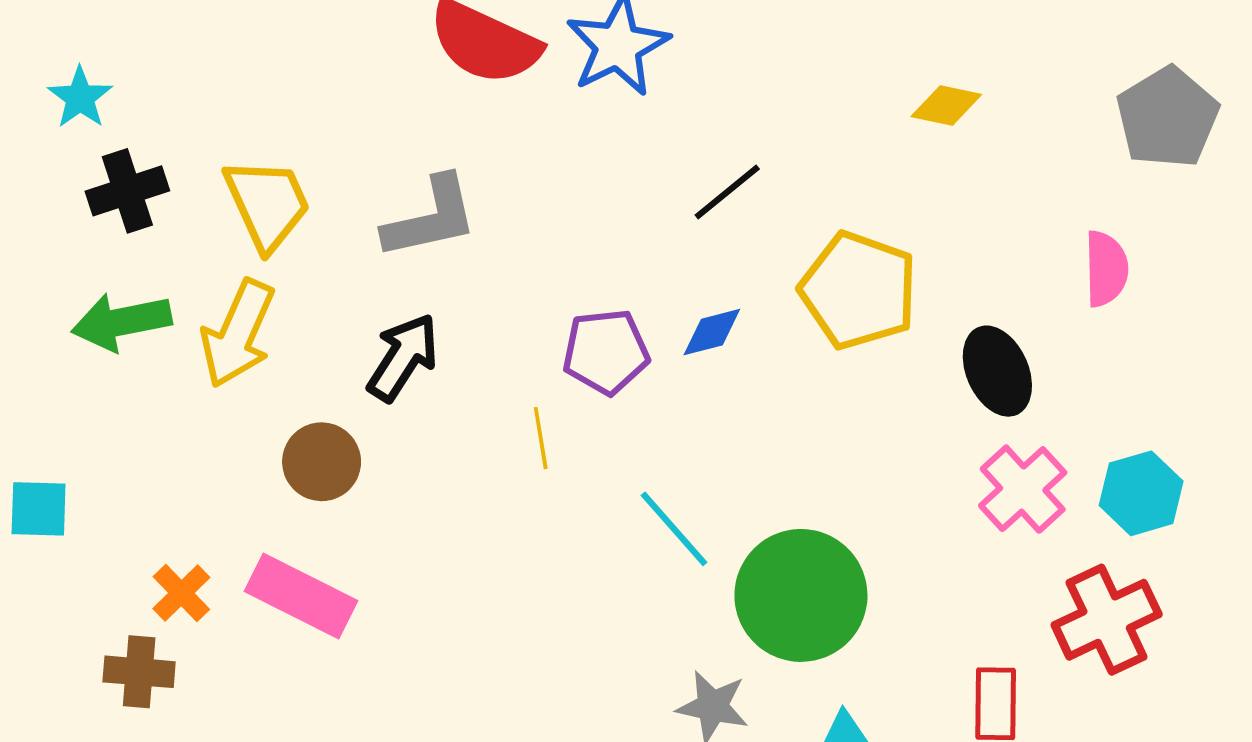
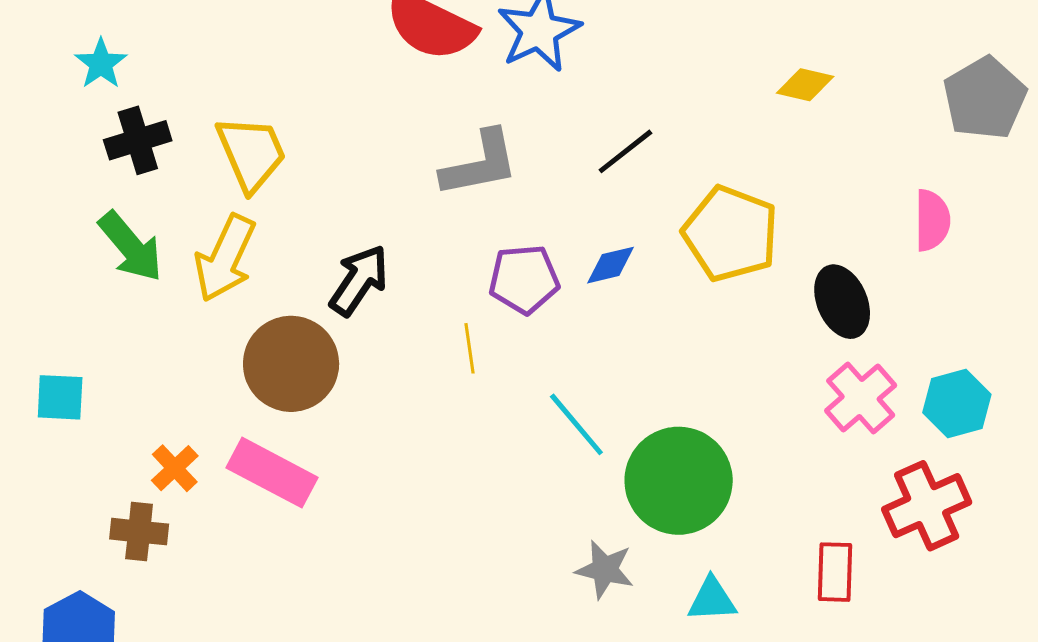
gray L-shape: (431, 218) -> (480, 164), moved
green arrow: (121, 322) -> (131, 247), turned -120
brown circle: (322, 462) -> (291, 364), size x1.5

